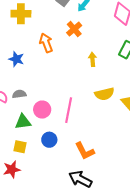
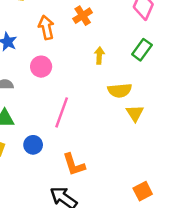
yellow semicircle: (104, 94) -> (120, 90), moved
pink circle: (42, 110) -> (41, 67), moved

